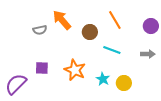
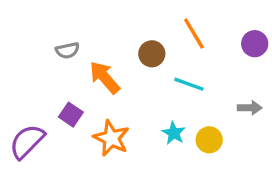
orange arrow: (62, 20) -> (105, 77), moved
gray arrow: (148, 54) -> (250, 108), moved
purple square: (42, 68) -> (71, 115), turned 32
orange star: (75, 70) -> (111, 138), moved

